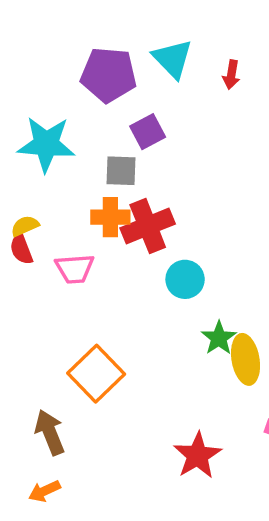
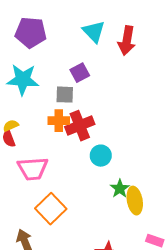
purple pentagon: (109, 75) -> (31, 33), moved
red arrow: (231, 75) -> (127, 41), size x1.8
pink trapezoid: (75, 269) -> (33, 169), moved, size x1.4

